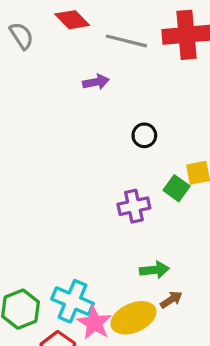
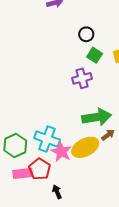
green square: (177, 188) -> (95, 55), moved
green arrow: (154, 270) -> (97, 117), size x1.6

